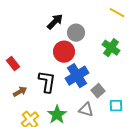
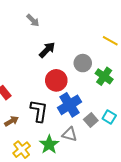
gray circle: (76, 33) -> (83, 63), moved
cyan square: (116, 106) -> (109, 117), moved, turned 32
gray triangle: (86, 110) -> (69, 134), moved

